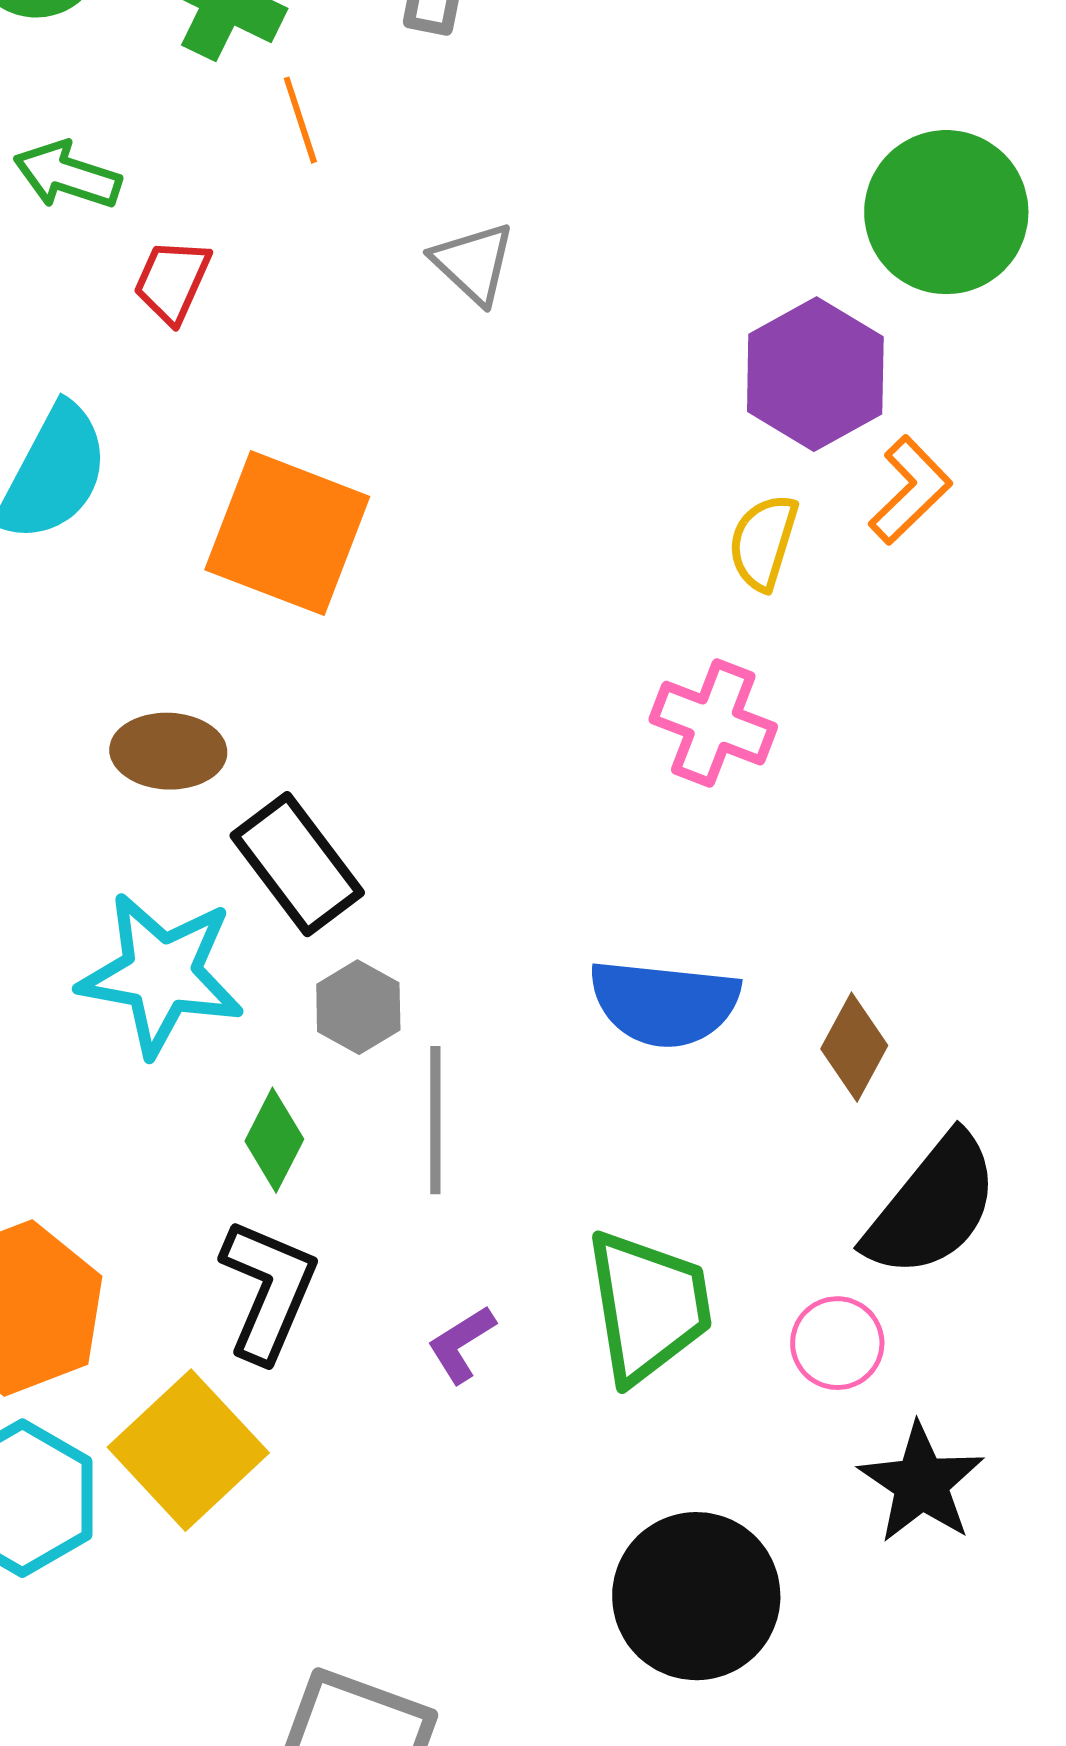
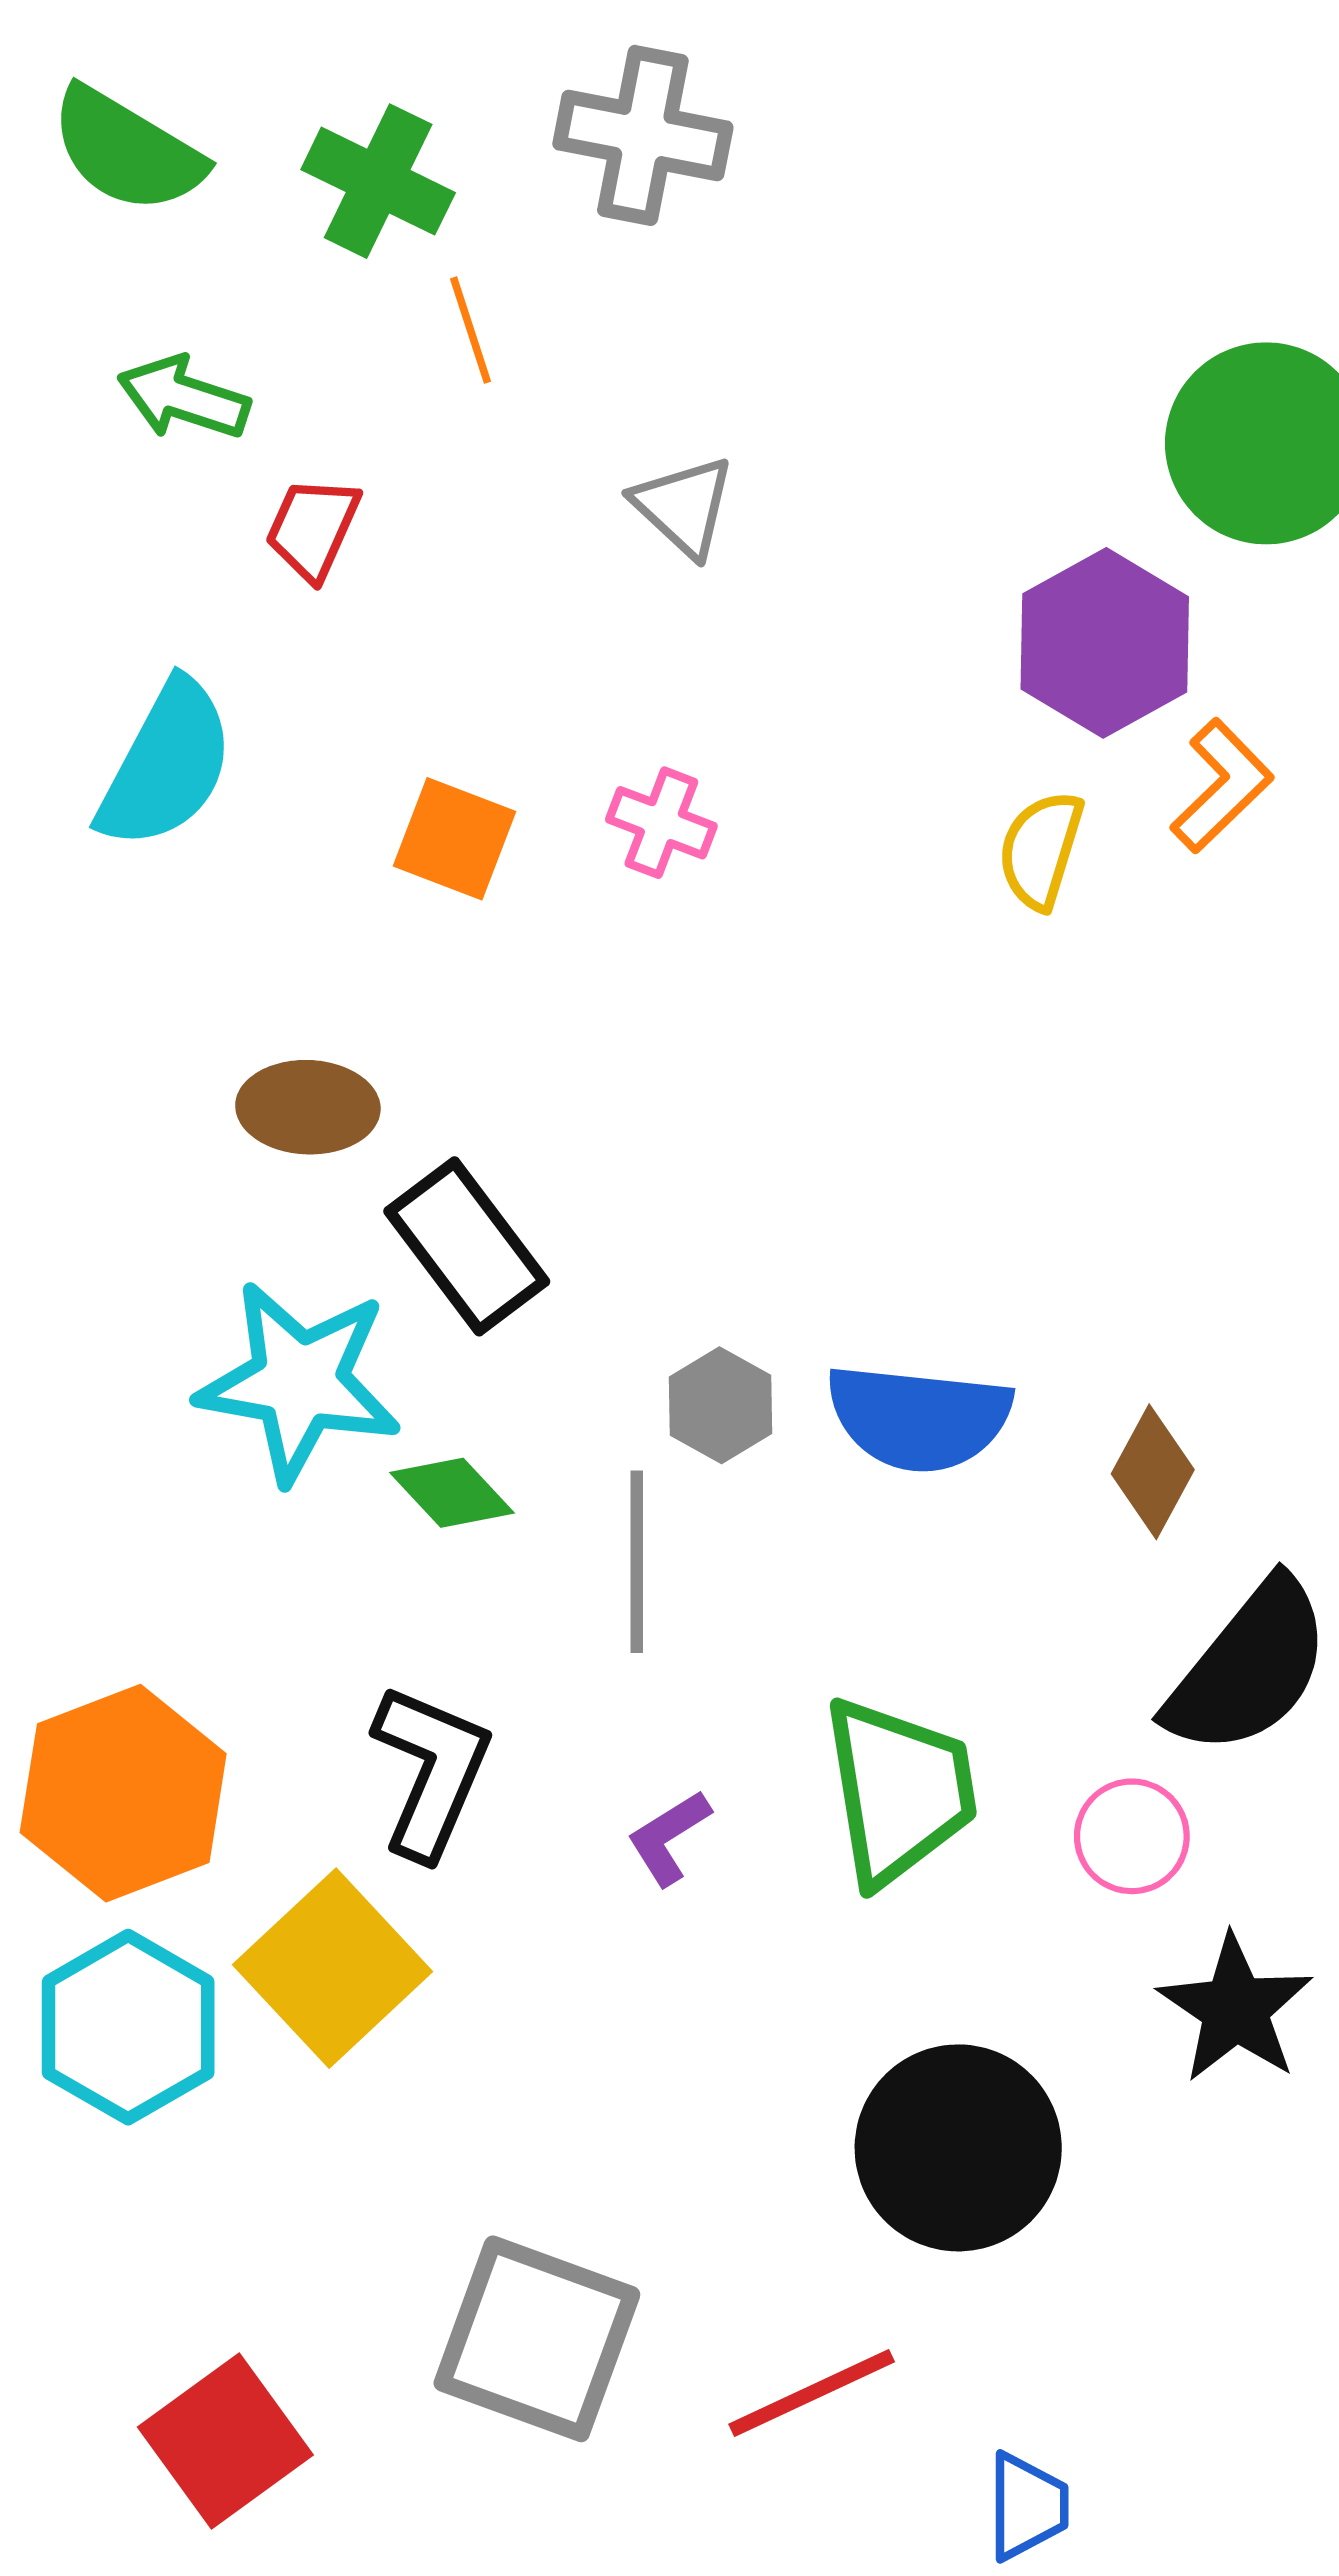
orange square: (287, 533) -> (454, 839), size x0.6
pink cross: (713, 723) -> (661, 823), moved, size x0.7
gray hexagon: (358, 1007) -> (720, 1405), moved
green diamond: (274, 1140) -> (452, 1493), moved, turned -70

